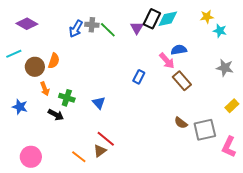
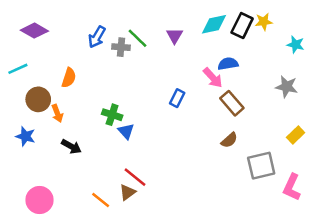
black rectangle: (152, 19) -> (242, 25), moved
gray cross: (92, 25) -> (121, 47), moved
cyan star: (220, 31) -> (296, 45), moved
brown circle: (35, 67) -> (38, 99), moved
green cross: (67, 98) -> (112, 115), moved
brown semicircle: (181, 123) -> (229, 140), moved, turned -80

